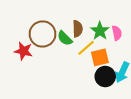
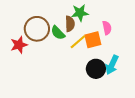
green star: (100, 31) -> (80, 13), moved, turned 30
red star: (23, 51) -> (19, 45), turned -30
orange square: (100, 57) -> (93, 40), moved

